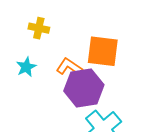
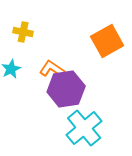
orange square: (103, 51) -> (107, 41), moved, turned -36

